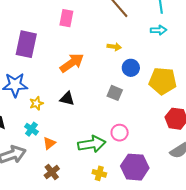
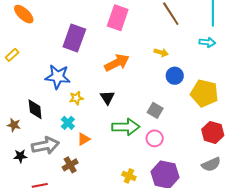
pink rectangle: (66, 18) -> (118, 18), size x1.4
gray square: (115, 93) -> (155, 110), moved
black triangle: (67, 99) -> (107, 98), turned 35
green arrow: (92, 144) -> (126, 127), moved
brown cross: (52, 172) -> (70, 165), moved

